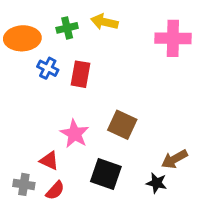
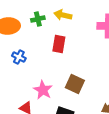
blue cross: (48, 68) -> (19, 57), moved
red rectangle: (81, 74) -> (59, 44), moved

